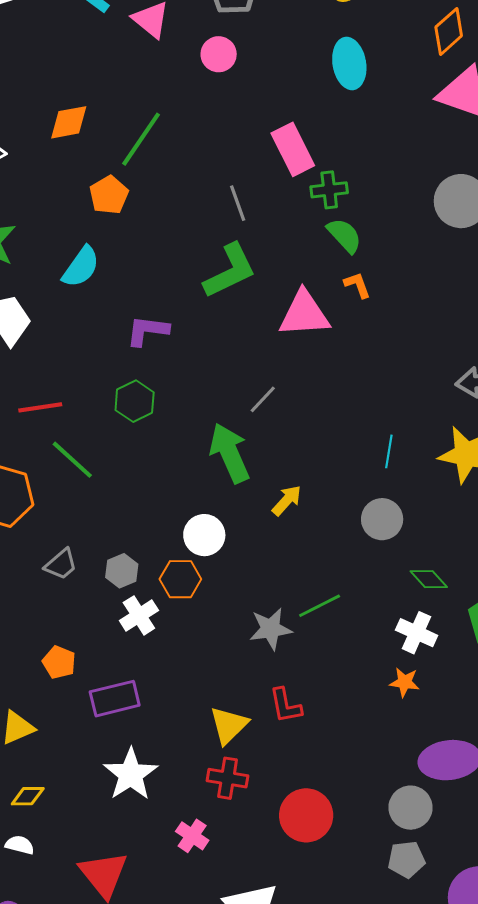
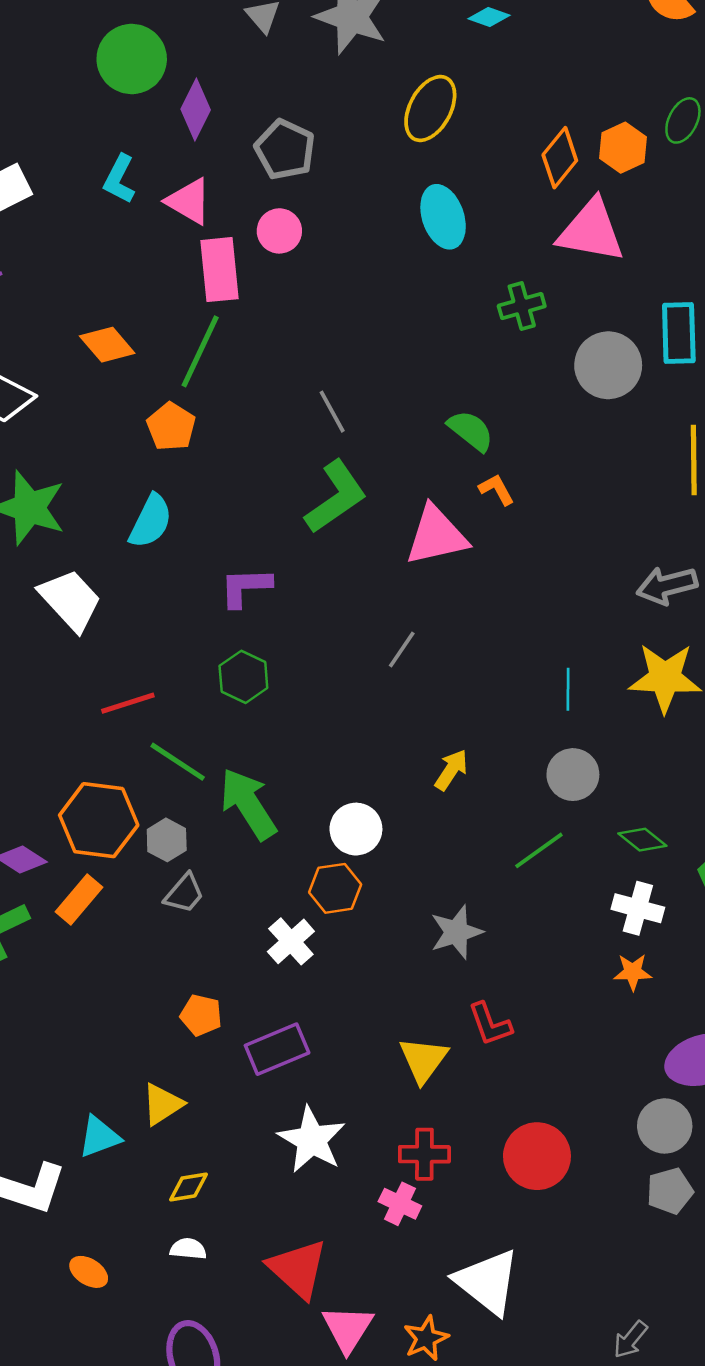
orange diamond: (69, 122) -> (107, 345), turned 69
pink rectangle: (293, 149) -> (220, 270), moved, turned 30
green cross: (329, 190) -> (522, 306), moved
green arrow: (230, 453) -> (248, 804), moved
gray hexagon: (122, 571) -> (167, 840), moved
green line: (320, 606) -> (539, 850), moved
red cross: (228, 778) -> (424, 1154), moved

